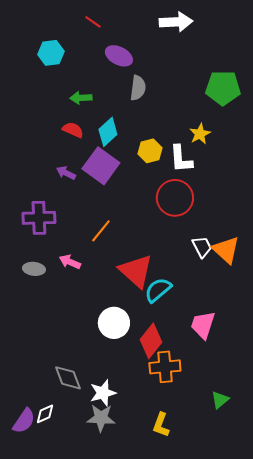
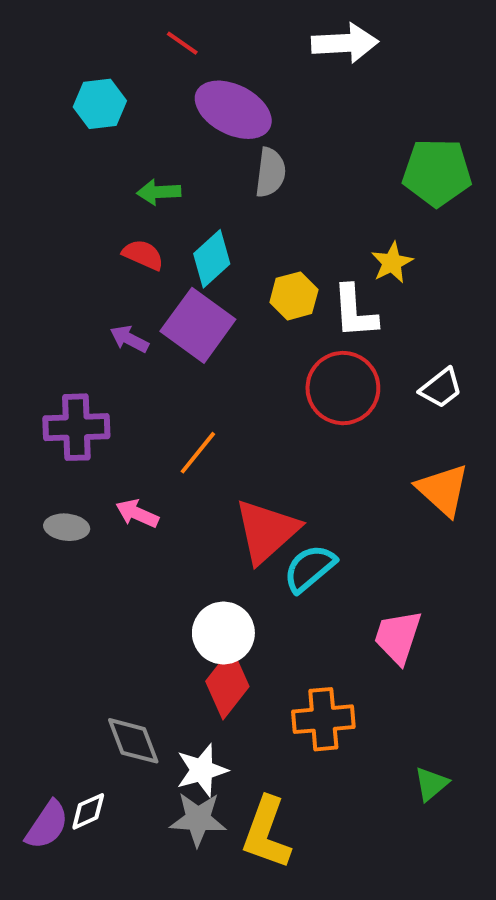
purple ellipse: (119, 56) -> (233, 110), size x1.4
white trapezoid: (202, 247) -> (441, 388), moved, turned 80
red triangle: (136, 271) -> (267, 531), turned 36
red diamond: (151, 341) -> (227, 684), moved
yellow L-shape: (161, 425) -> (267, 833), moved, size x1.5

